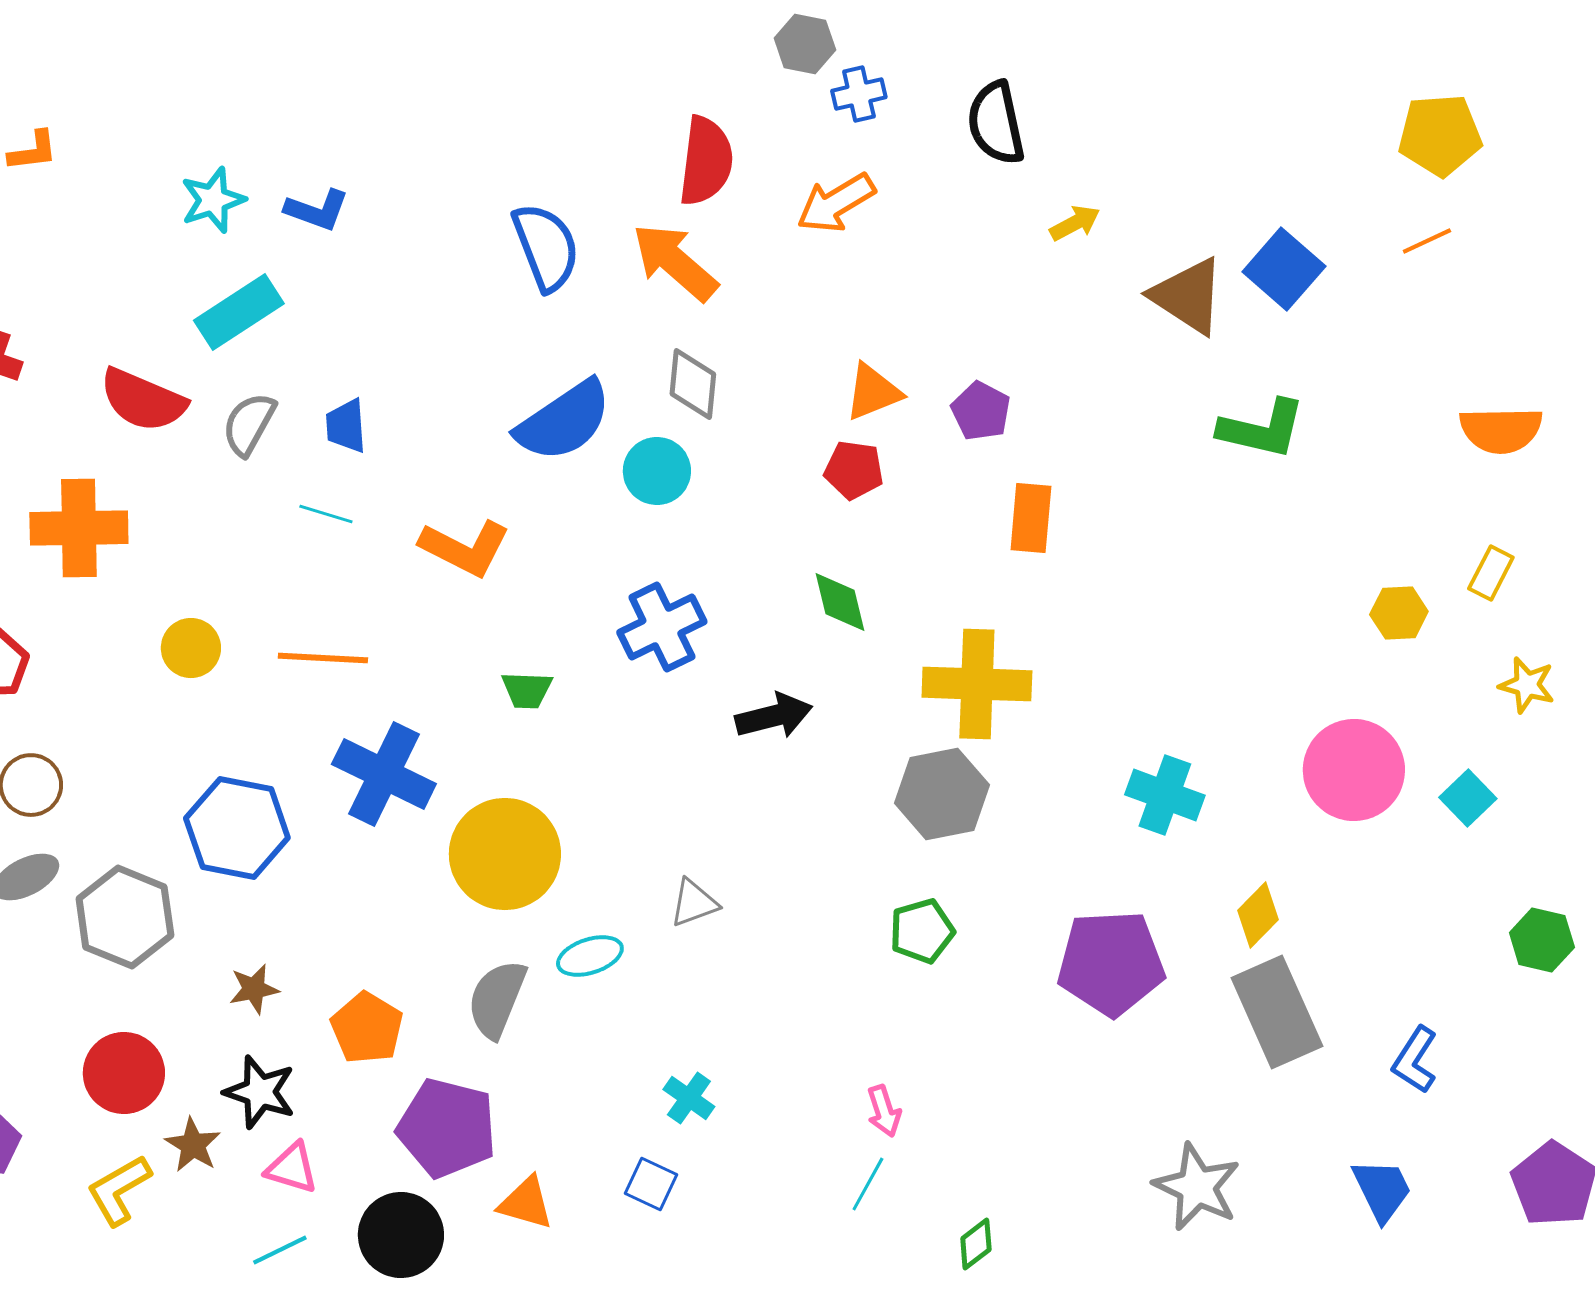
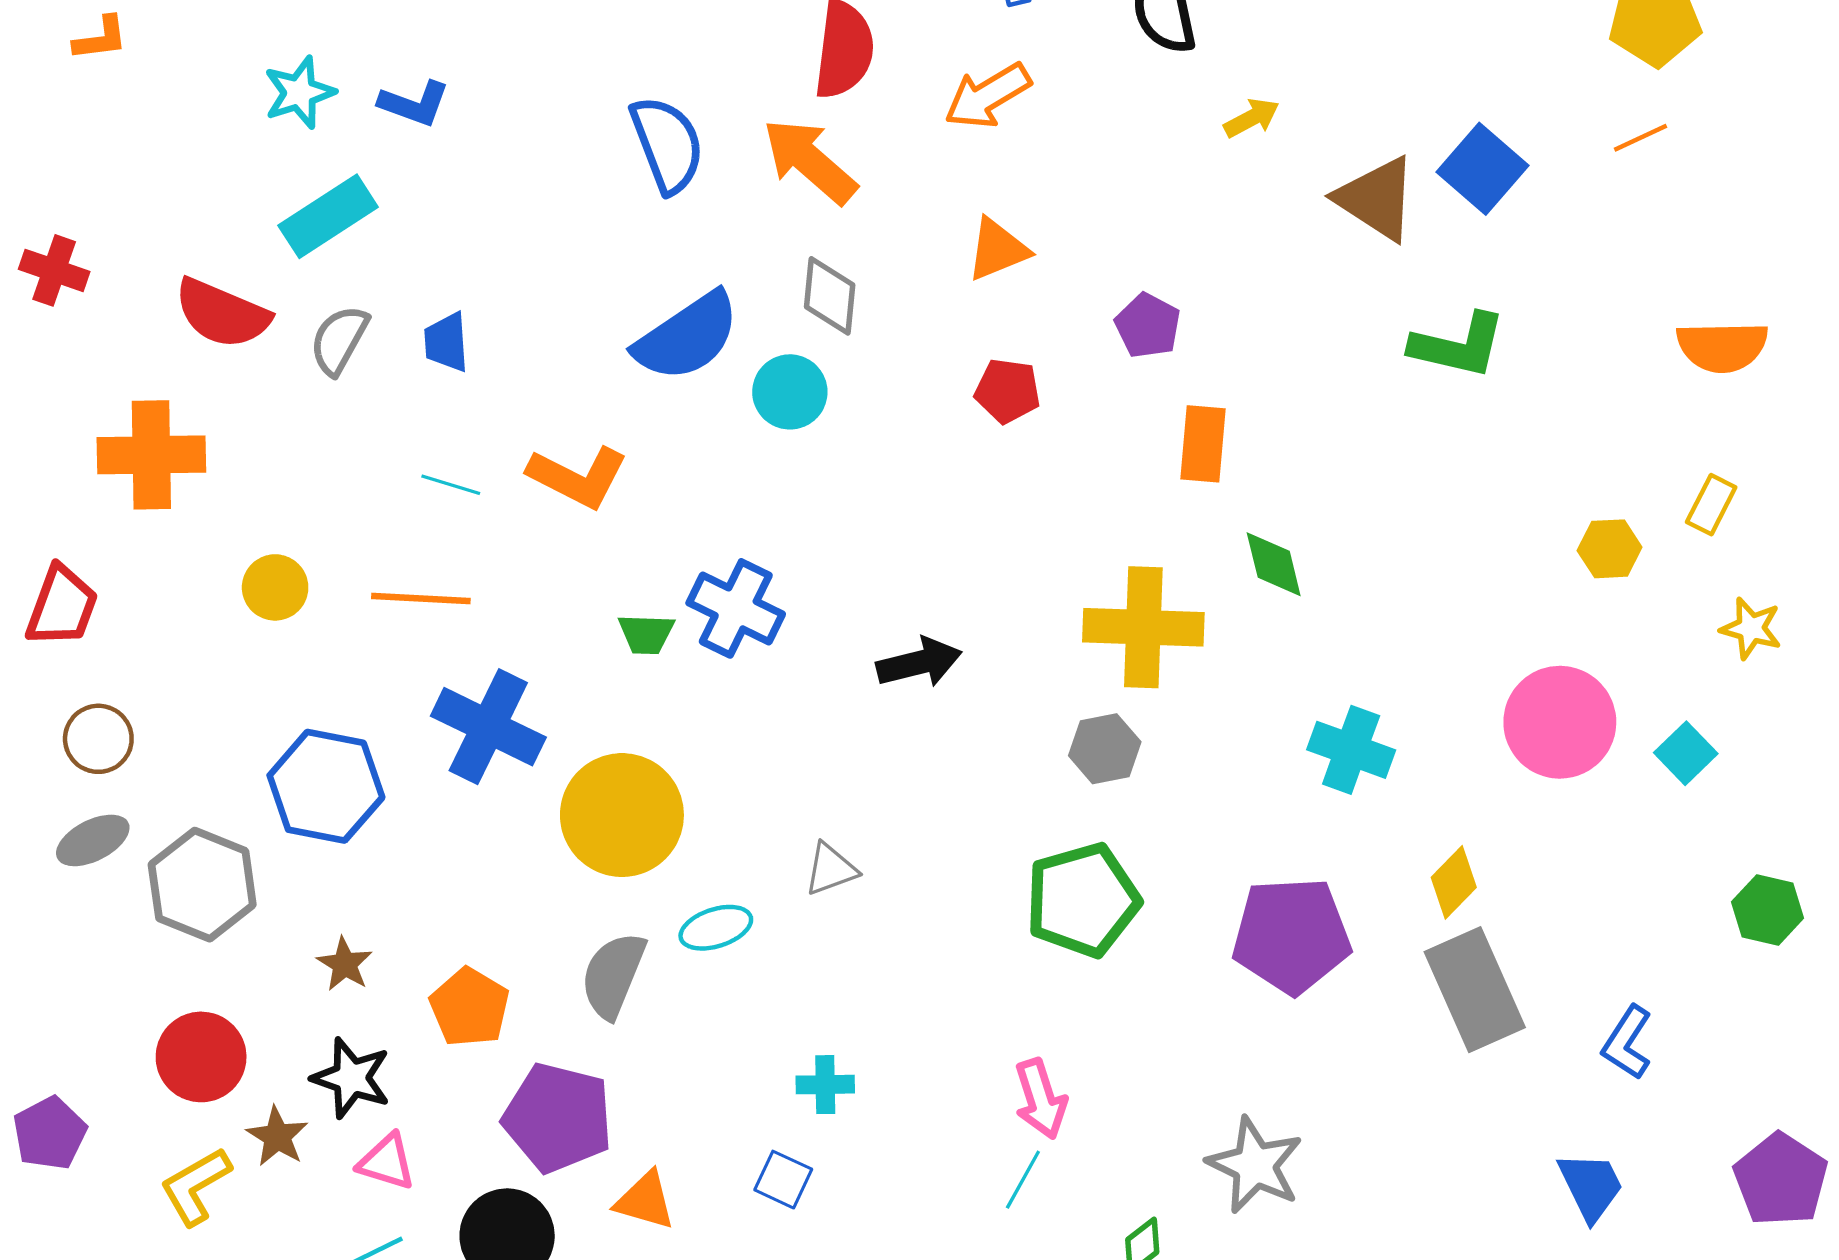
orange triangle: (873, 392) -> (998, 249), moved
cyan line: (326, 514) -> (451, 485), moved
green diamond: (840, 602) -> (1274, 564), moved
blue cross: (662, 627) -> (736, 608), moved, turned -38
gray hexagon: (942, 794) -> (1105, 749), size x0.7
green pentagon: (922, 931) -> (1083, 900), size x1.6
brown star: (254, 989) -> (345, 964), turned -30
cyan cross: (689, 1098) -> (825, 1085), turned -36
pink arrow: (884, 1111) -> (1041, 1099), size x1.4
gray star: (1197, 1187) -> (1255, 1165), moved

